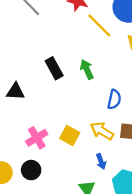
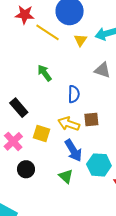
black rectangle: (54, 68) -> (19, 108), moved
blue arrow: (101, 161) -> (73, 150), size x1.6
black circle: (31, 170) -> (26, 169), moved

